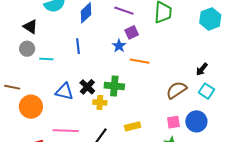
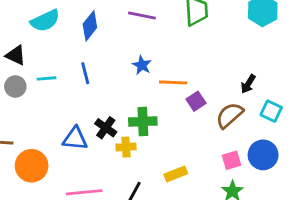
purple square: (132, 32) -> (196, 101), moved
cyan line: (46, 59) -> (46, 78), moved
black arrow: (202, 69) -> (248, 84), moved

